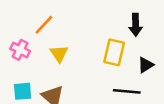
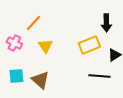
yellow rectangle: (114, 52) -> (89, 45), turned 55

